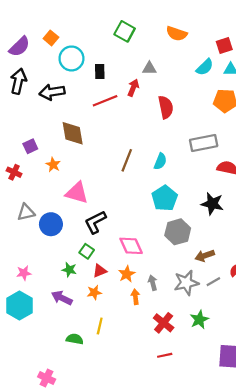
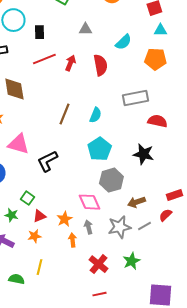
cyan semicircle: (205, 67) -> (123, 42), moved
red arrow: (133, 88) -> (70, 63), moved
black L-shape: (95, 222) -> (47, 161), moved
pink diamond: (131, 246) -> (89, 202), moved

